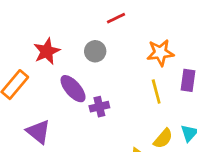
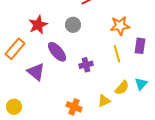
purple cross: (99, 107) -> (86, 65), moved
purple triangle: (38, 132) -> (36, 72), moved

